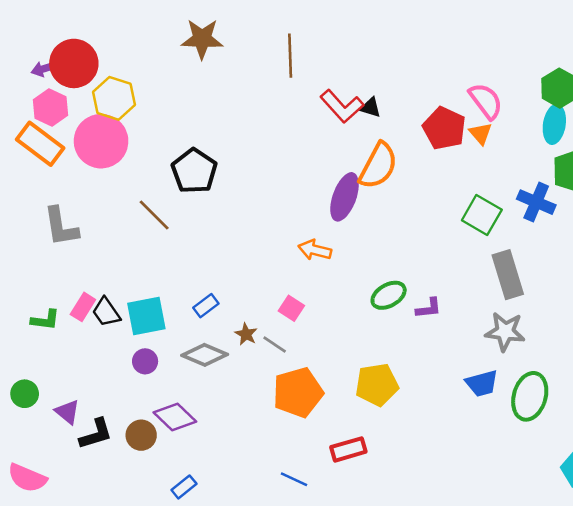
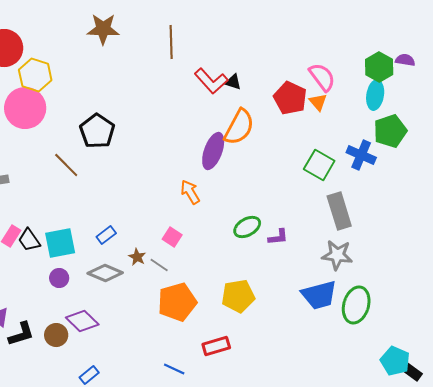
orange arrow: (315, 250) -> (190, 192), turned 45
blue trapezoid: (482, 383) -> (319, 295), size x1.4

